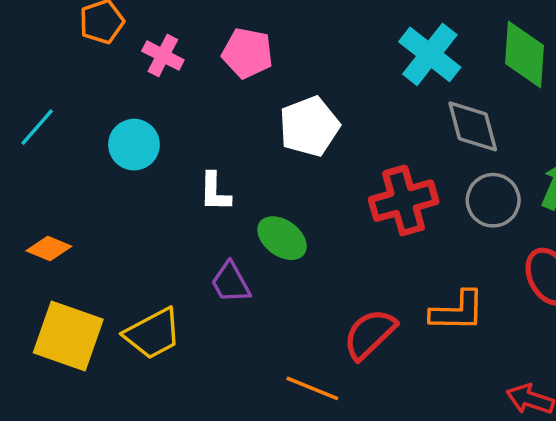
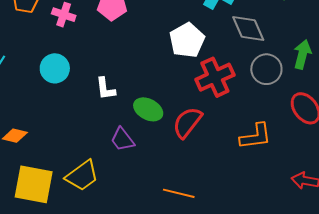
white pentagon: (309, 126) -> (187, 40), moved
red semicircle: (370, 334) -> (187, 122), moved

